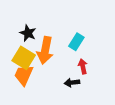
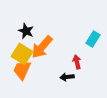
cyan rectangle: (76, 42) -> (93, 39), moved
orange arrow: (45, 50) -> (42, 47), turned 30

